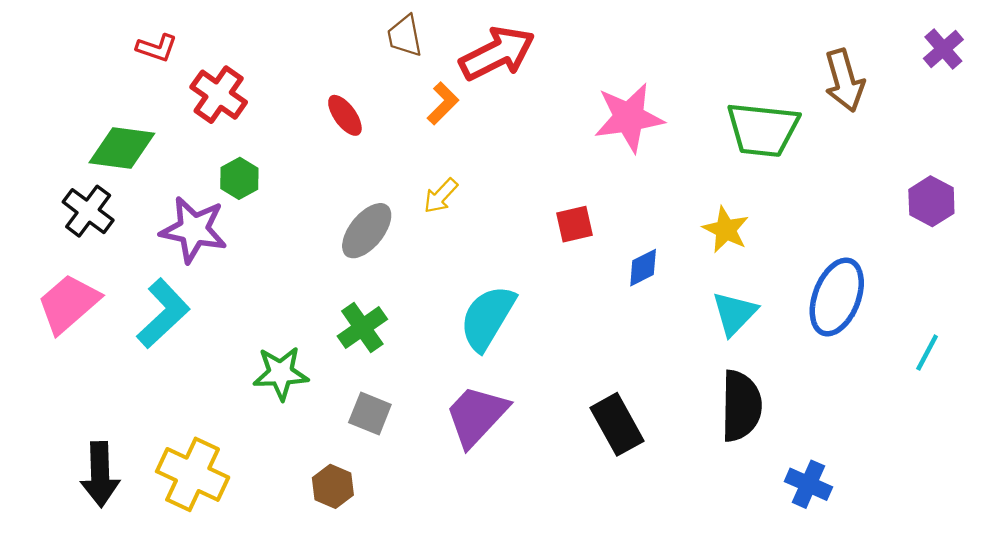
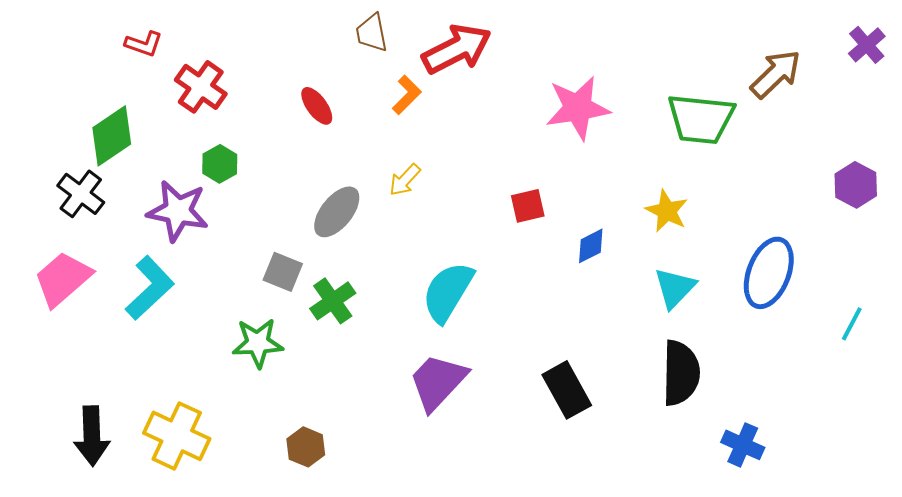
brown arrow: (844, 81) -> (776, 74), turned -118
green diamond: (122, 148) -> (112, 136), turned -42
gray square: (370, 413) -> (283, 272), moved

